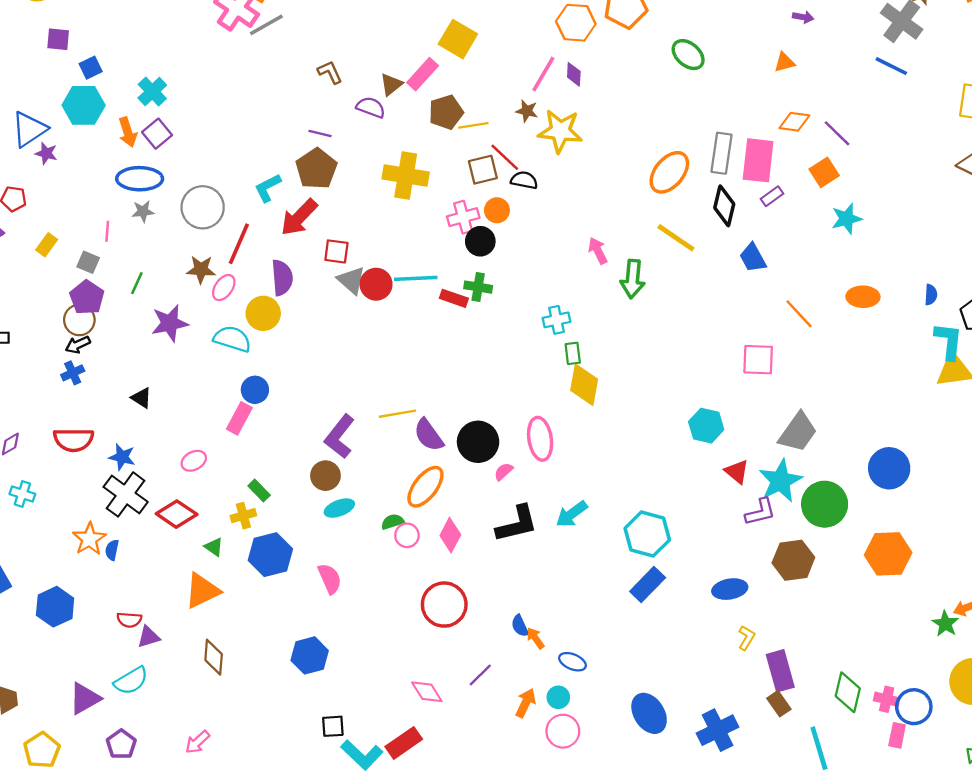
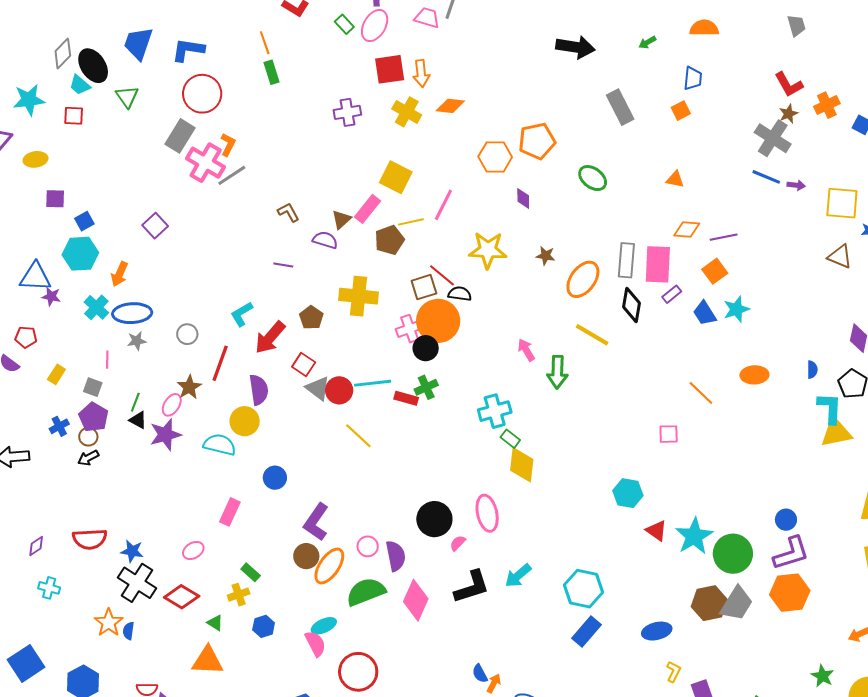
purple arrow: (803, 17) -> (796, 185), moved
orange triangle: (784, 62) -> (675, 179), turned 30
pink line: (543, 74) -> (443, 205), moved
purple diamond: (574, 74) -> (523, 199), moved
cyan cross: (152, 92) -> (96, 307), moved
brown star: (527, 111) -> (546, 256), moved
yellow line: (473, 125) -> (411, 222), moved
blue triangle: (29, 129) -> (35, 277), turned 40
orange arrow: (128, 132) -> (119, 274), turned 45
purple line: (837, 133) -> (724, 237), turned -52
purple square: (157, 134) -> (155, 226), moved
brown pentagon: (316, 169) -> (311, 318), moved, size x0.7
gray circle: (203, 207) -> (187, 334), size x0.6
orange circle: (497, 210) -> (438, 321), size x2.0
red square: (336, 251) -> (304, 365), turned 30
blue trapezoid: (753, 258) -> (705, 313), moved
brown star: (201, 269) -> (189, 387), turned -30
green cross: (478, 287) -> (426, 387), turned -30
pink ellipse: (224, 288) -> (172, 405), moved
brown circle: (79, 320) -> (88, 437), size x0.7
cyan cross: (556, 320) -> (495, 411), size x1.4
green rectangle: (573, 353) -> (510, 439), turned -42
pink square: (758, 360) -> (669, 434), size x0.7
blue cross: (73, 373) -> (59, 426), moved
blue circle: (255, 390) -> (275, 478), moved
black triangle: (141, 398) -> (138, 420), moved
yellow line: (397, 414) -> (358, 436), moved, turned 56
gray trapezoid: (798, 432) -> (737, 604), moved
purple semicircle: (429, 435) -> (396, 556), moved, turned -152
blue circle: (889, 468) -> (786, 520), size x0.6
orange ellipse: (425, 487) -> (329, 566), moved
cyan ellipse: (339, 508) -> (324, 626), moved
purple L-shape: (760, 512) -> (791, 553), moved, size x1.4
green semicircle: (392, 522) -> (366, 592), size x2.0
pink circle: (407, 535) -> (368, 546), moved
pink diamond: (450, 535) -> (416, 600), size x1.4
blue hexagon: (270, 555) -> (264, 626), size x0.6
orange triangle: (202, 591) -> (208, 661), turned 32
red circle: (444, 605) -> (358, 672), moved
green star: (945, 624) -> (823, 676), moved
orange arrow: (535, 638) -> (494, 683), turned 66

